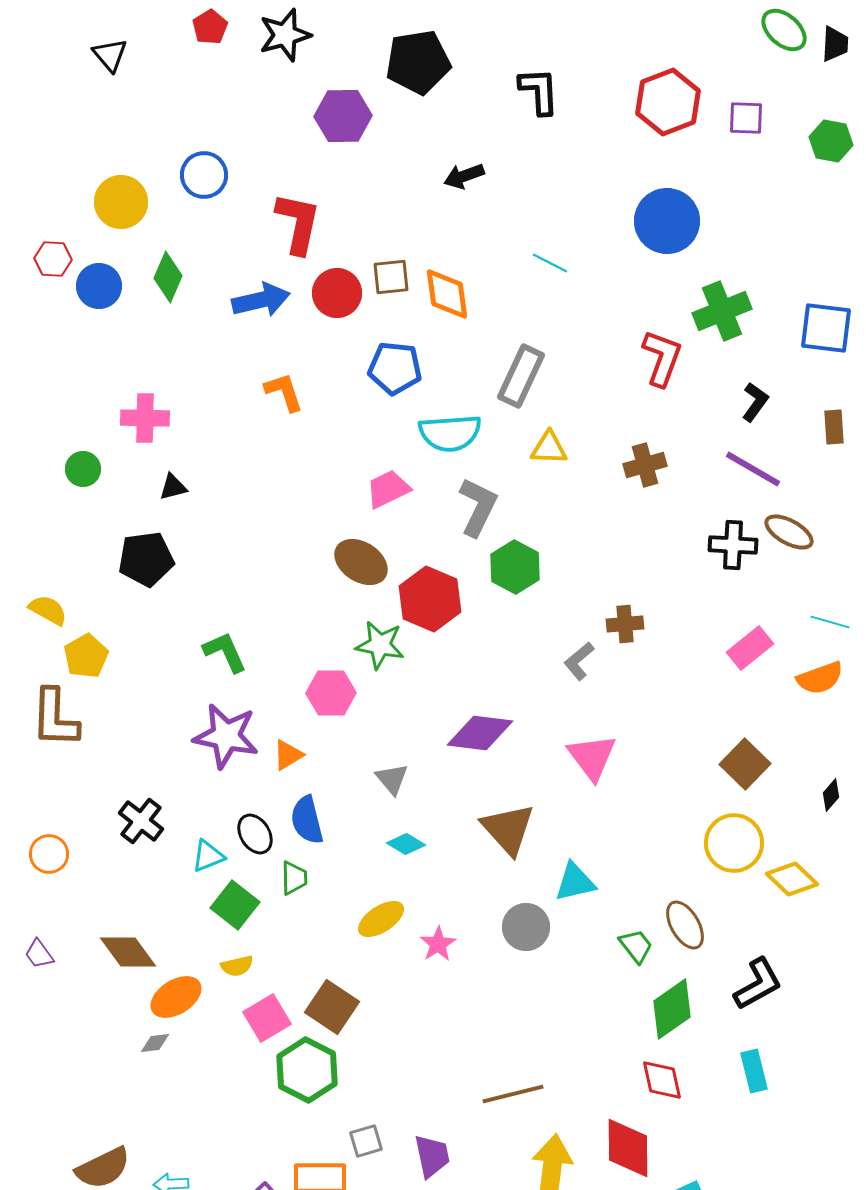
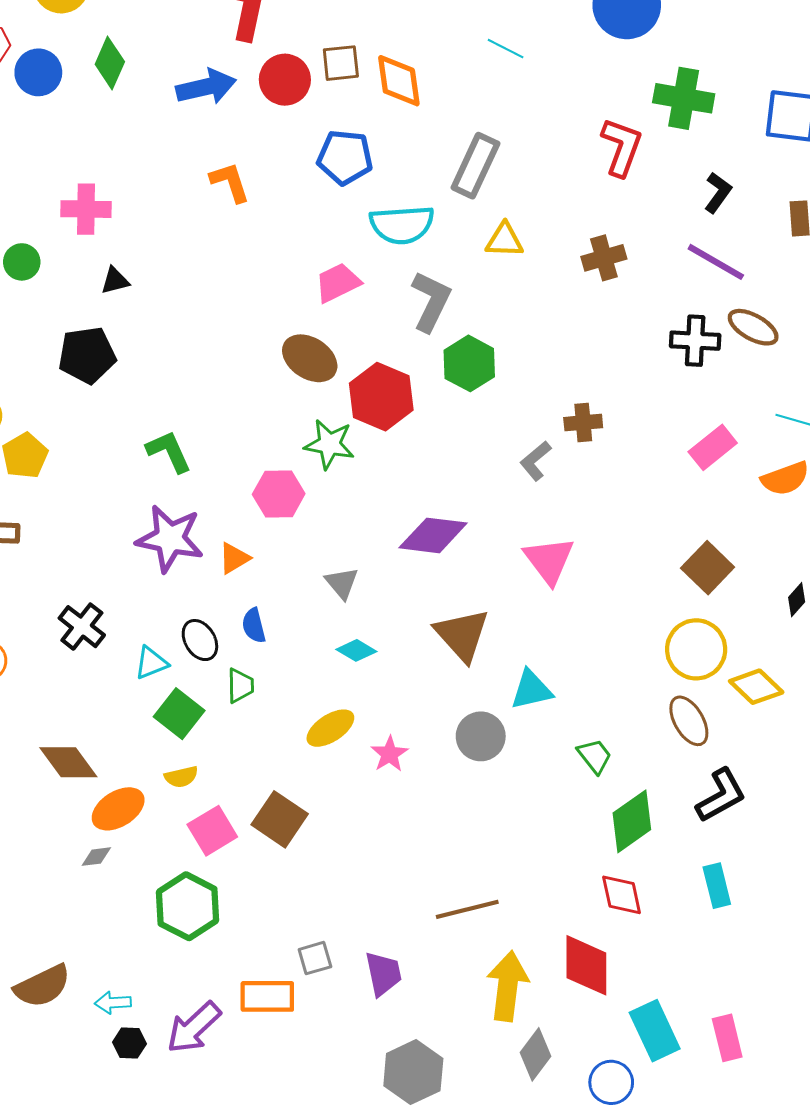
green cross: (722, 311) -> (684, 98), turned 32
blue semicircle: (307, 820) -> (254, 626), size x0.7
brown ellipse: (685, 925) -> (689, 721), moved
green hexagon: (307, 1070) -> (188, 906), moved

